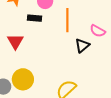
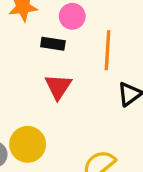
red triangle: (15, 41) -> (58, 87), moved

